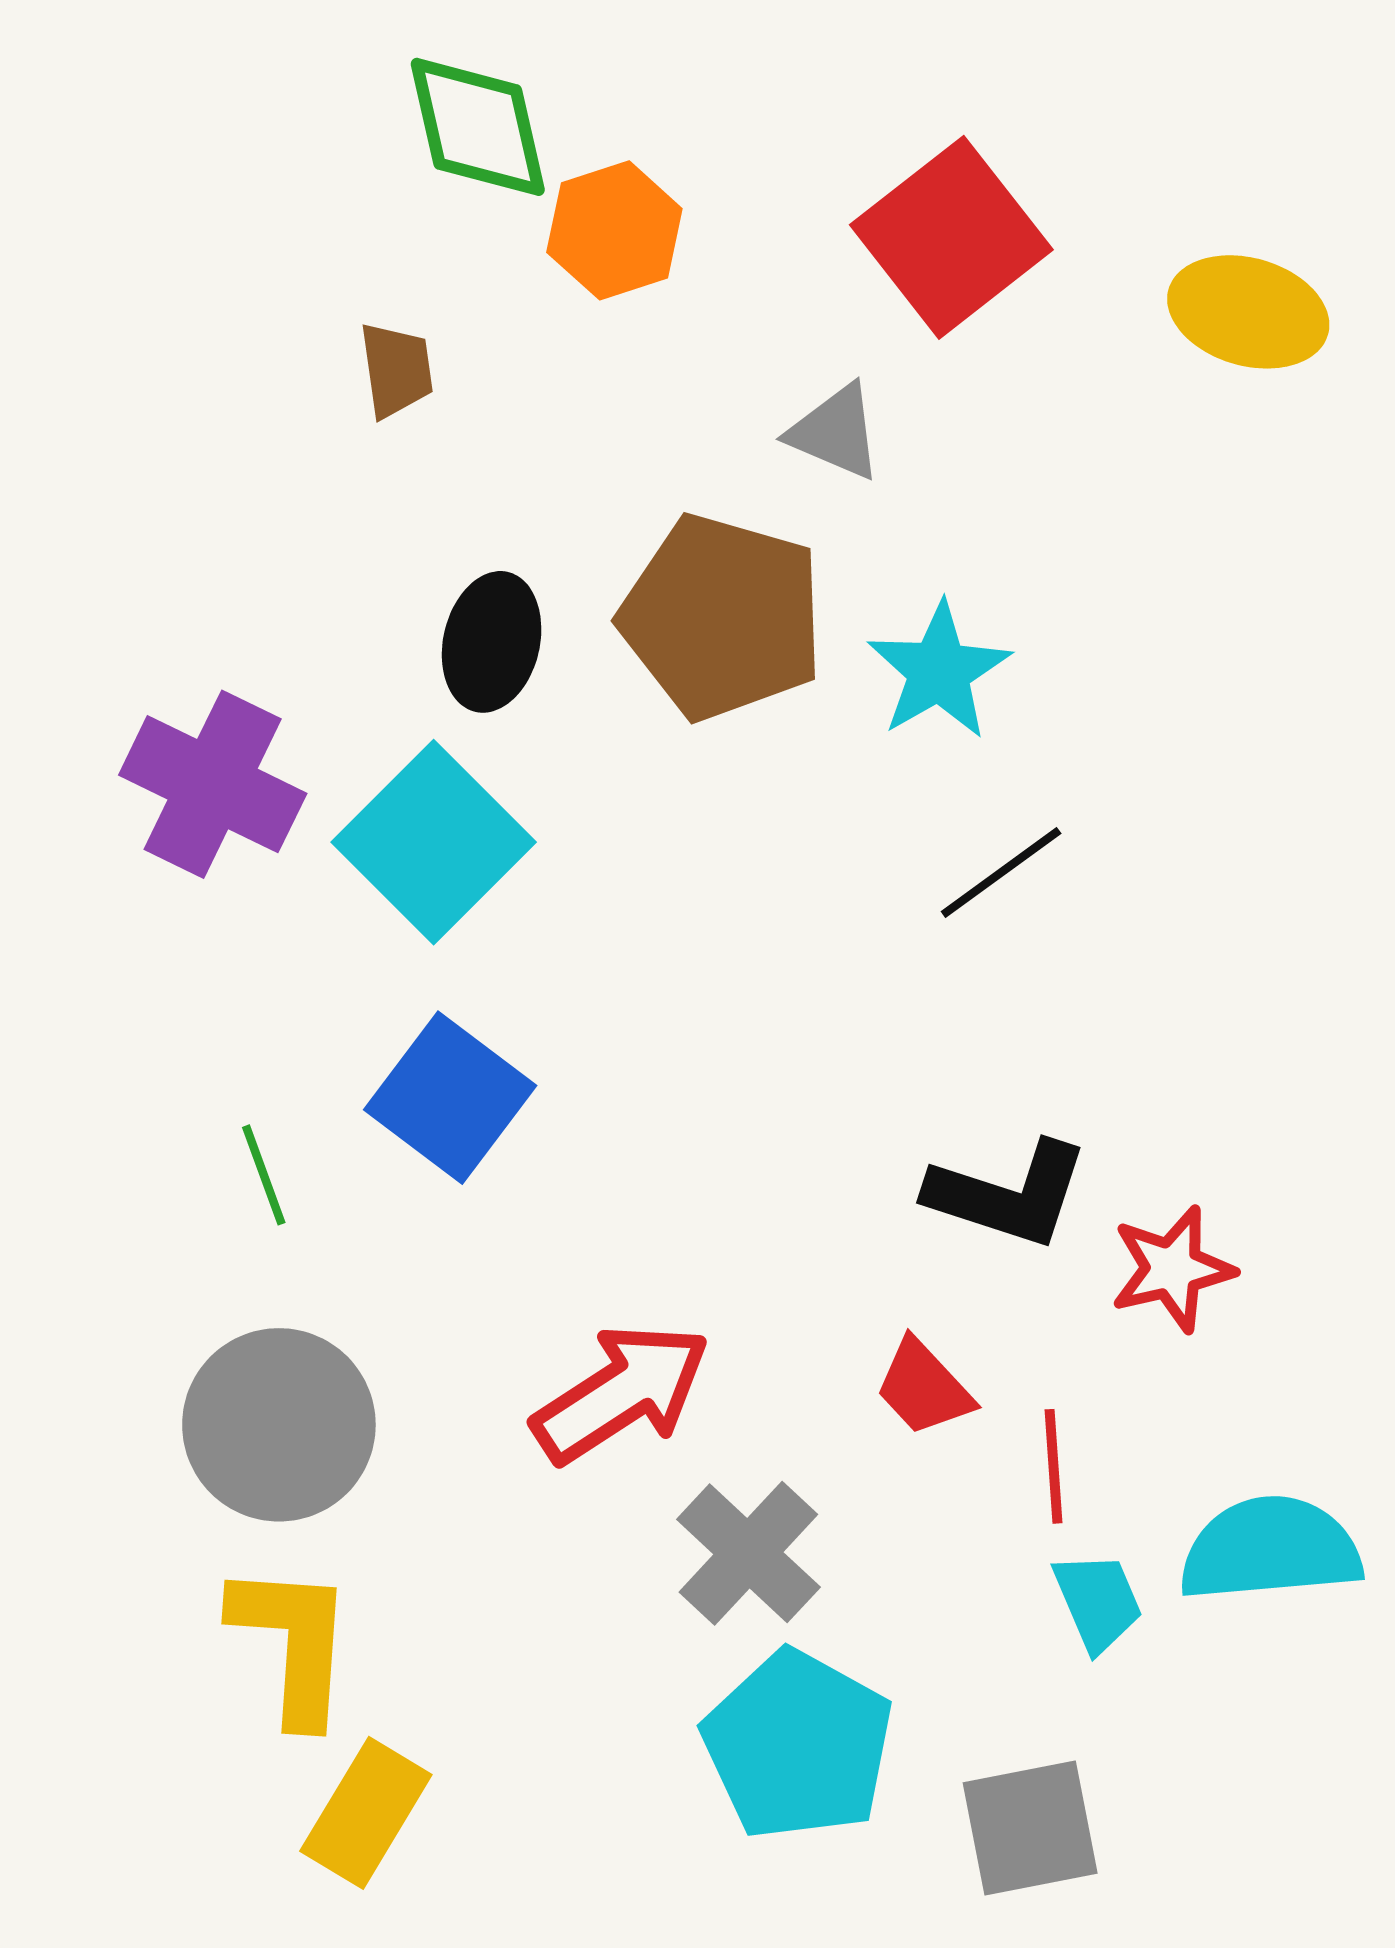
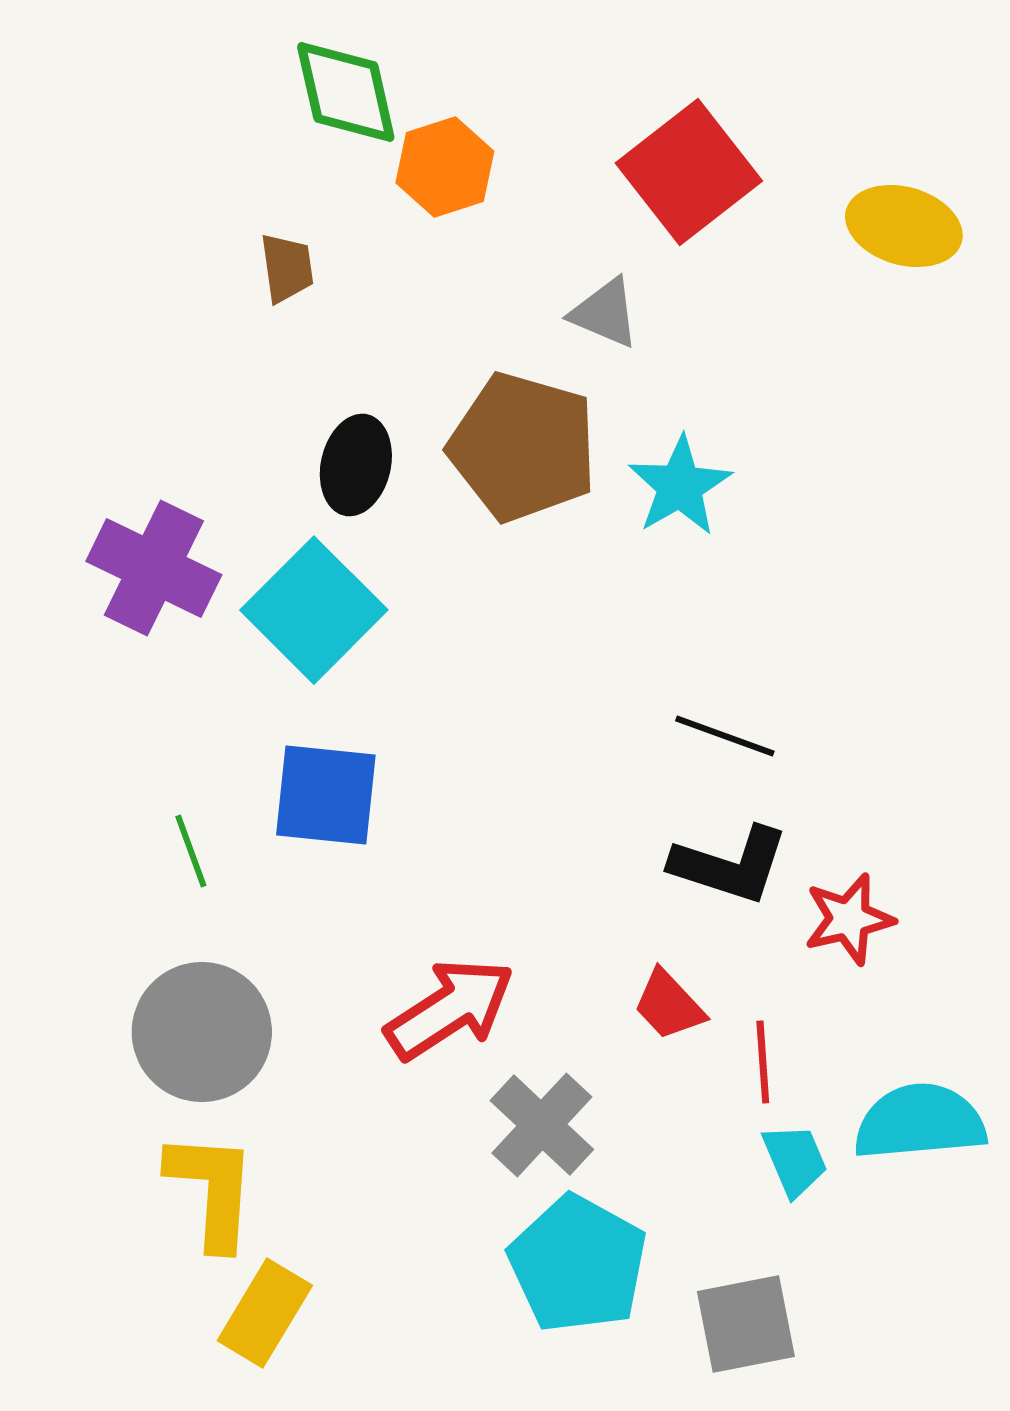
black line: (1001, 873) -> (725, 736), moved, turned 56
blue square: (450, 1098) -> (326, 795), turned -31

